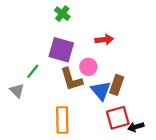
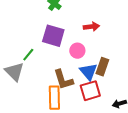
brown L-shape: (71, 79) -> (63, 80), moved
gray triangle: (17, 91) -> (14, 72), size x1.5
red square: (118, 118) -> (90, 91), moved

